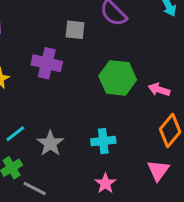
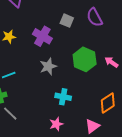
pink arrow: (159, 90) -> (111, 62), moved
gray star: (50, 143) -> (48, 66), moved

